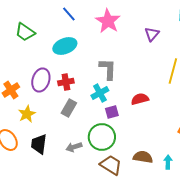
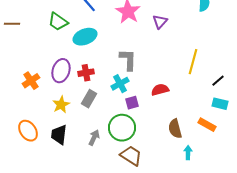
green trapezoid: (25, 32) -> (58, 22), moved
purple triangle: (152, 34) -> (160, 22), moved
yellow star: (27, 114) -> (61, 105), moved
gray arrow: (74, 147) -> (94, 138), turned 133
brown semicircle: (143, 157) -> (175, 129), moved, turned -114

